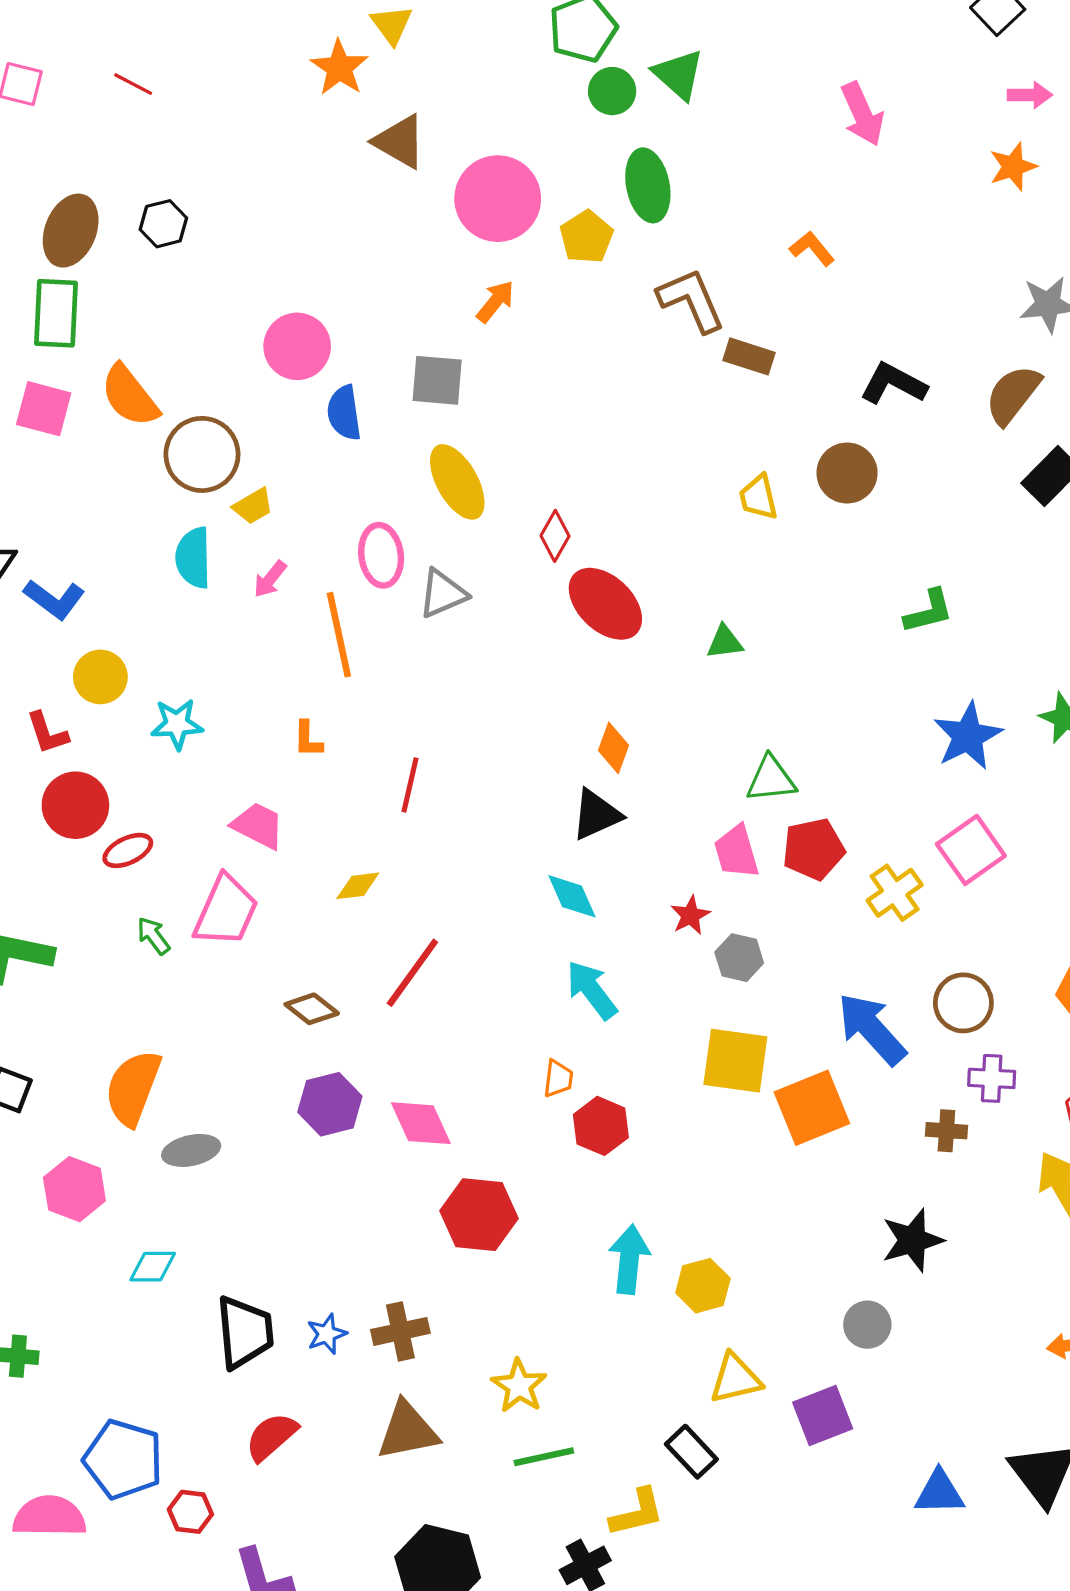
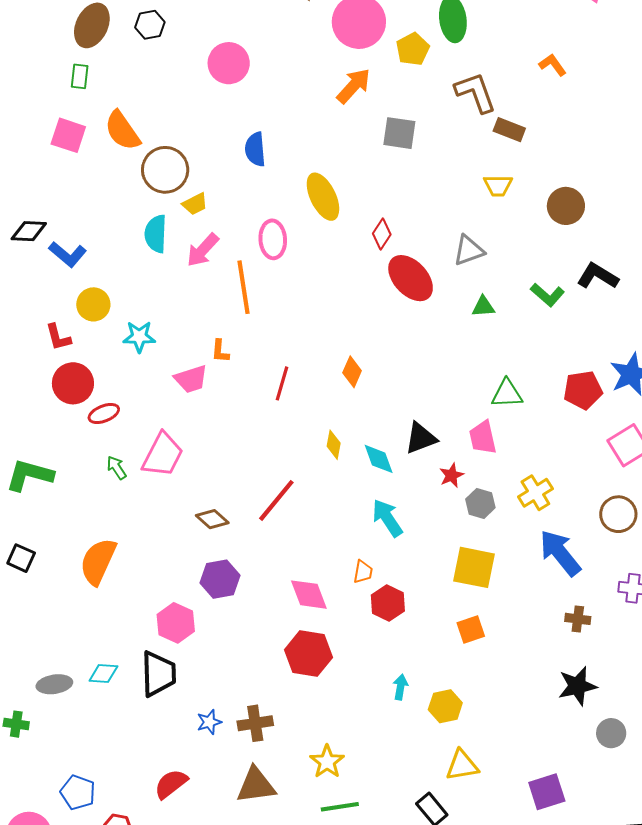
orange arrow: (495, 302) -> (354, 86), size x1.4
green rectangle: (56, 313) -> (80, 76), size x0.6
pink circle: (297, 346) -> (229, 63), moved
gray square: (437, 380) -> (399, 133), moved
black L-shape: (893, 384) -> (598, 276), moved
yellow trapezoid: (758, 497) -> (498, 186), moved, turned -80
pink arrow: (270, 579) -> (203, 250), size x1.5
gray triangle: (443, 594) -> (469, 250), moved
green L-shape: (929, 611) -> (547, 295), moved, turned 52
orange diamond: (613, 748) -> (352, 372), moved
black triangle: (596, 815) -> (421, 438), moved
pink trapezoid: (258, 826) -> (191, 379), moved, turned 132
red pentagon: (813, 849) -> (583, 390), moved
yellow diamond: (358, 886) -> (334, 445), moved, turned -76
yellow cross: (895, 893) -> (535, 493), moved
brown circle: (963, 1003) -> (618, 514), moved
orange square: (812, 1108) -> (471, 629), moved, size x0.6
pink diamond: (421, 1123) -> (309, 595), moved
brown cross: (946, 1131) -> (578, 619), moved
gray ellipse: (191, 1150) -> (54, 684), moved
pink hexagon: (74, 1189) -> (176, 623), moved
cyan arrow: (629, 1259) -> (400, 687), size x0.6
gray circle: (867, 1325) -> (611, 733), moved
black trapezoid: (245, 1332) -> (158, 674), moved
purple square: (823, 1415) -> (547, 792), moved
blue pentagon: (123, 1459) -> (78, 792), size x0.7

